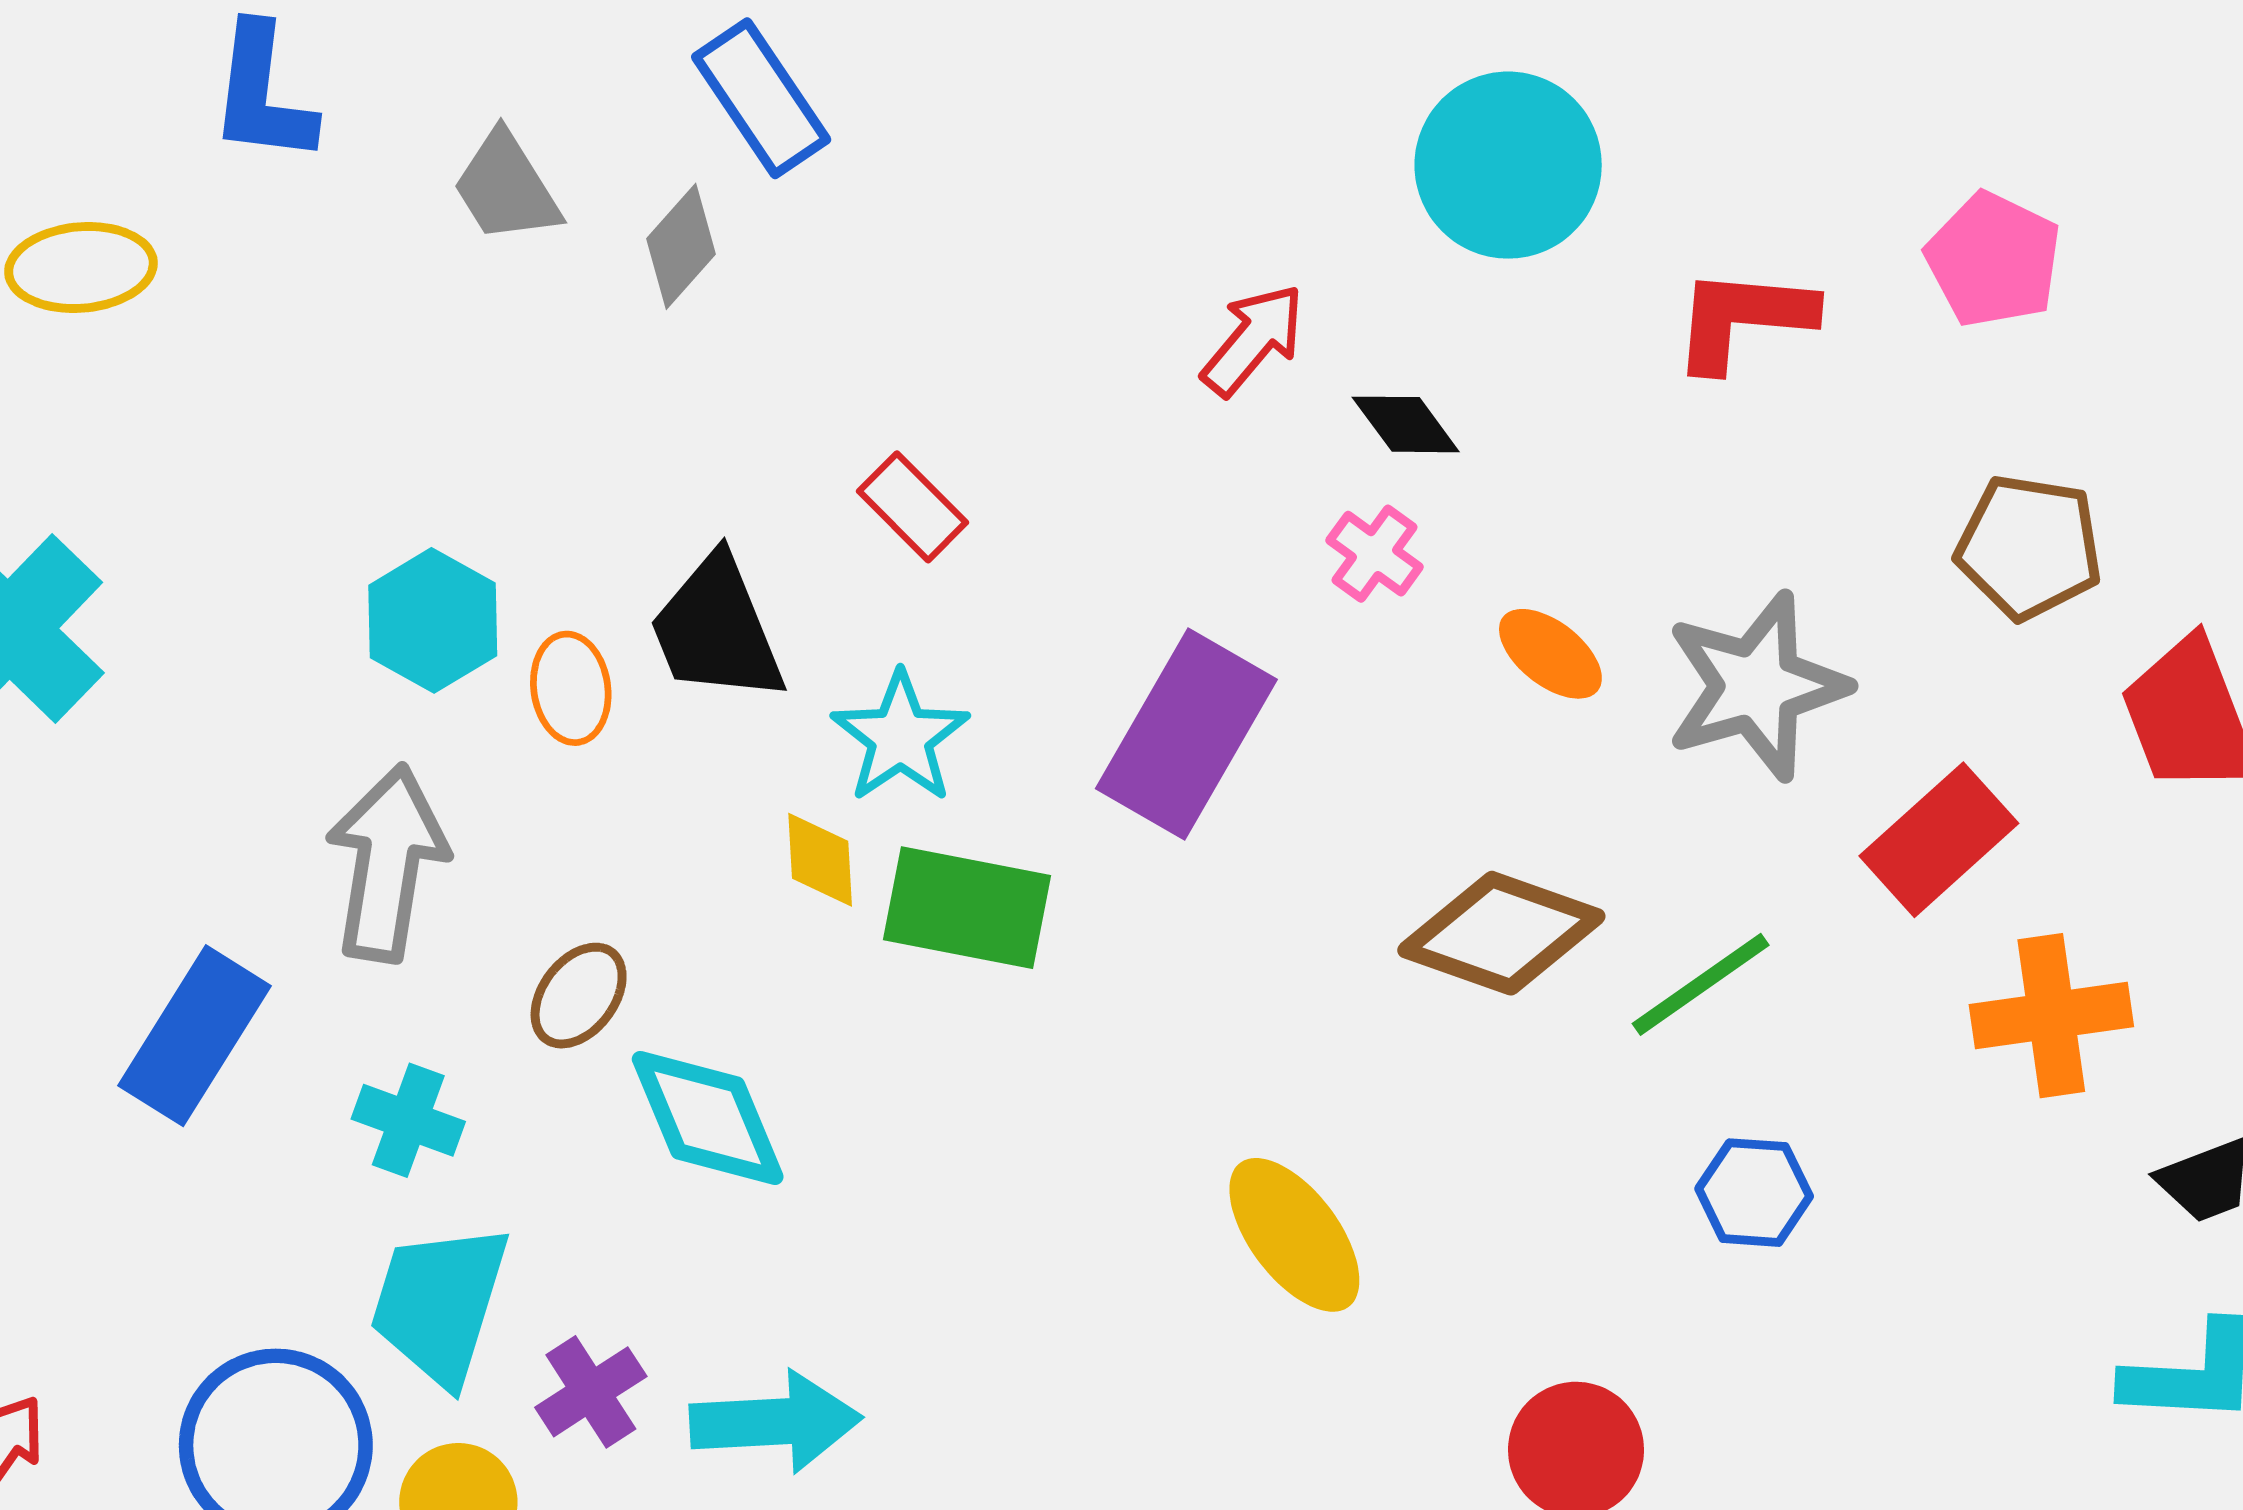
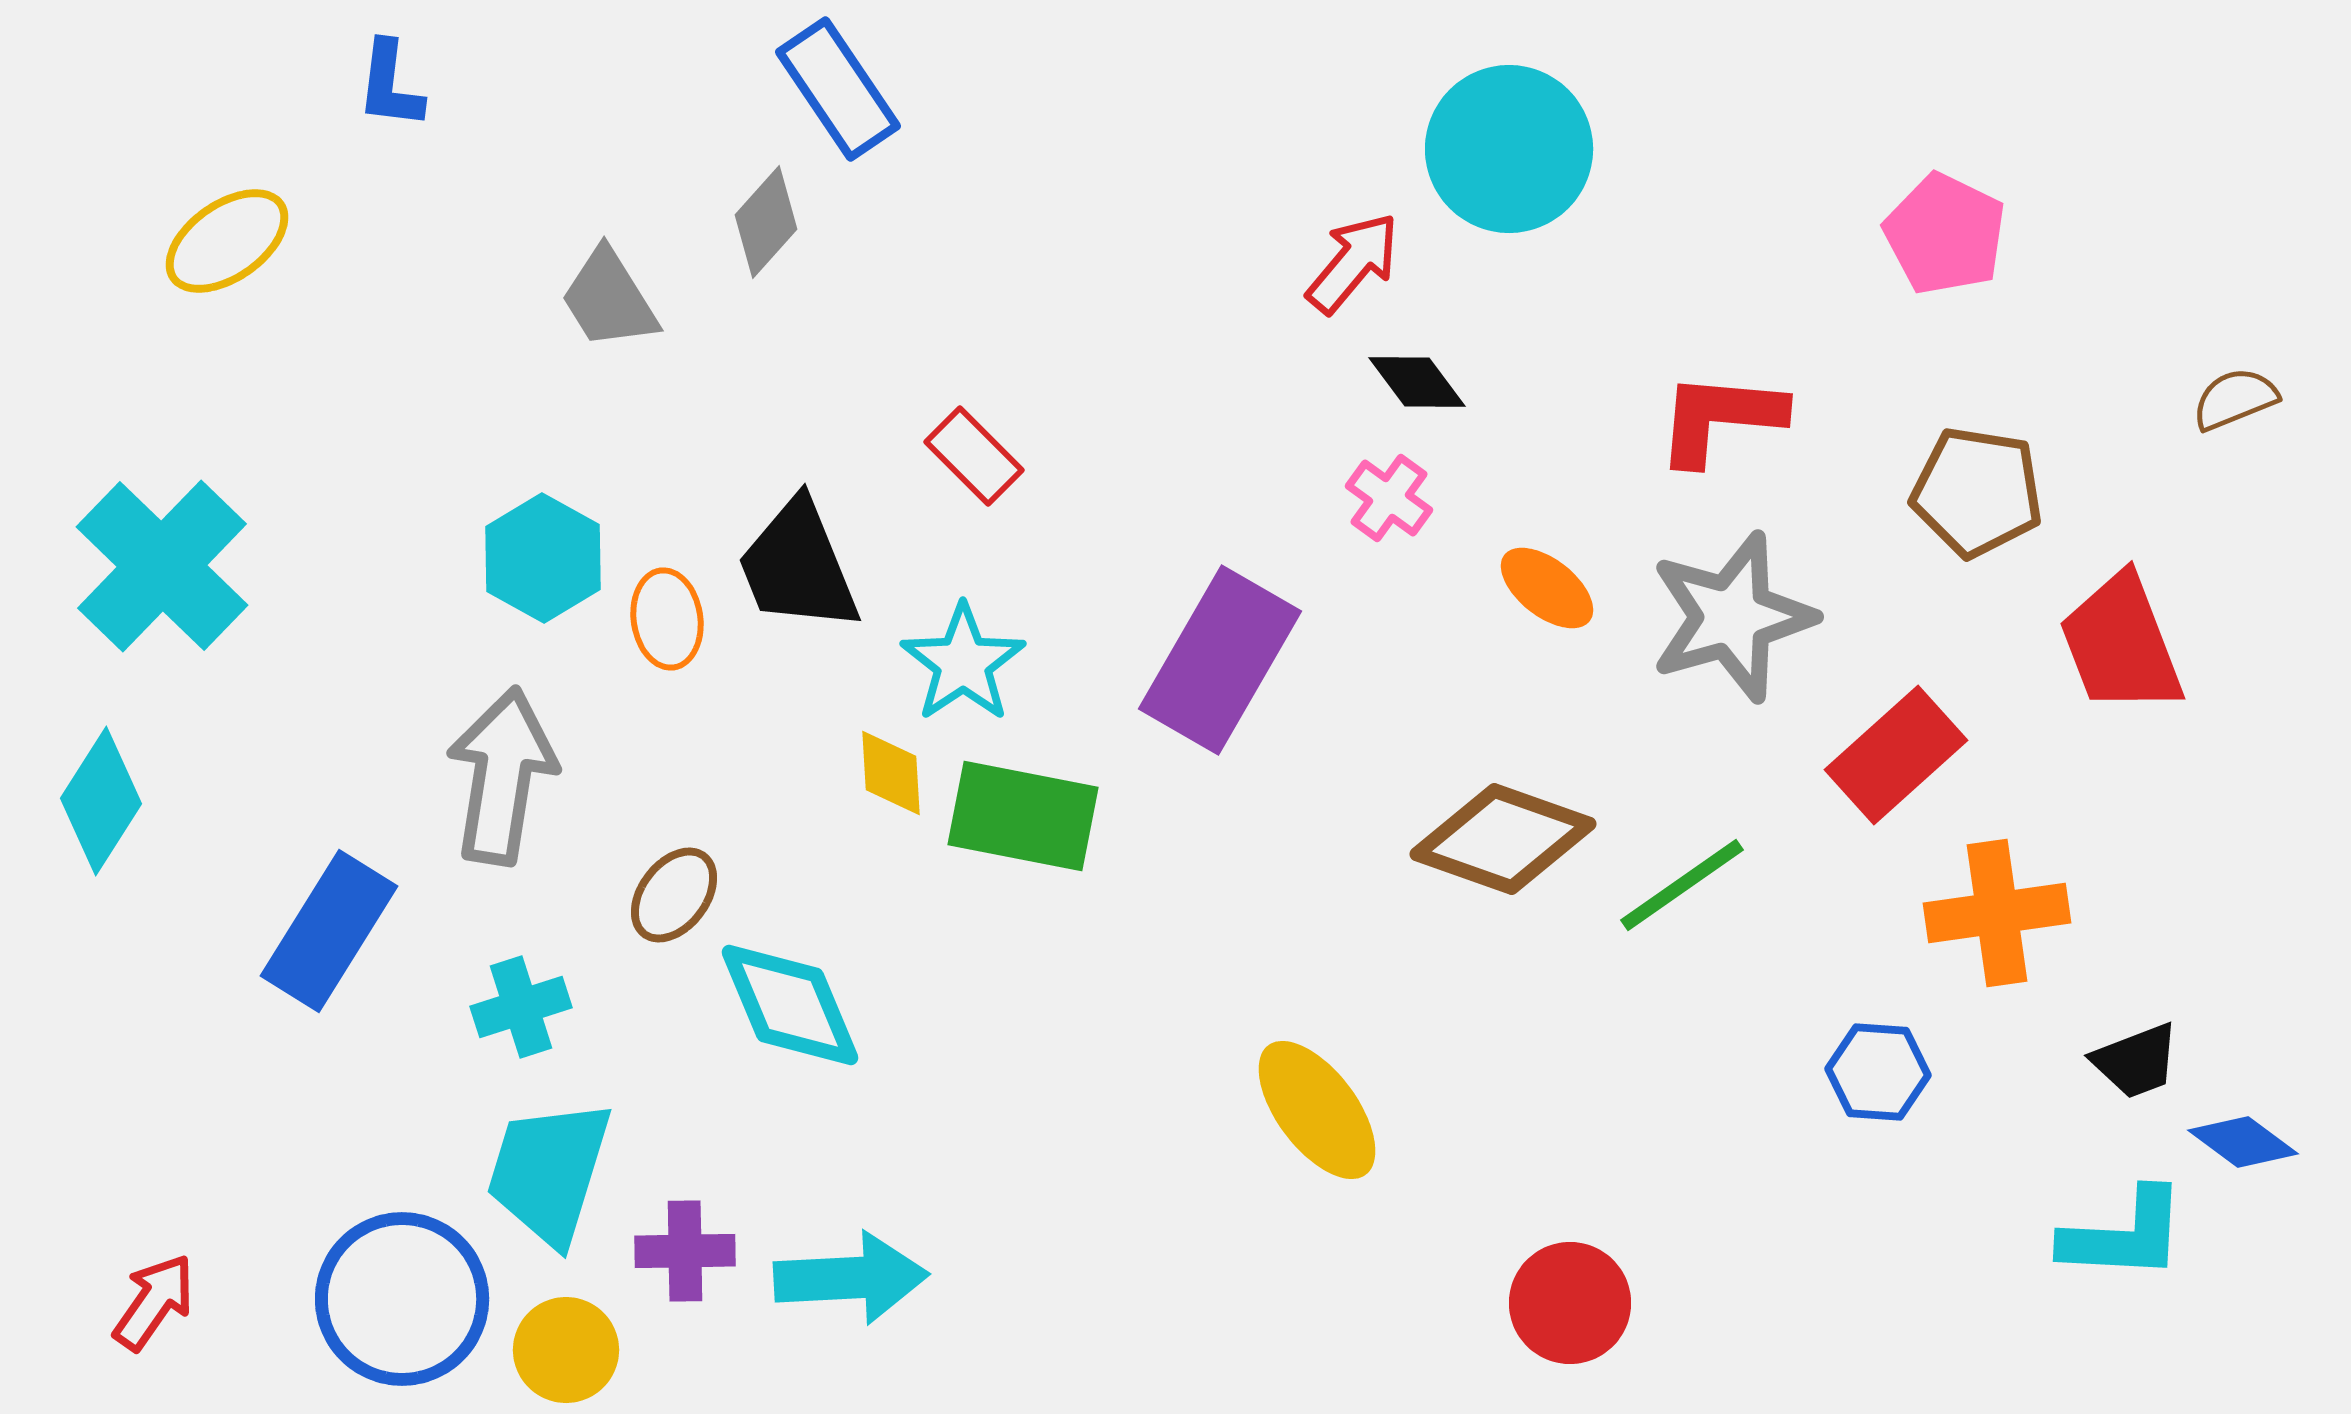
blue L-shape: (262, 94) -> (390, 85), size x0.7
gray trapezoid: (506, 187) -> (609, 299), moved
yellow ellipse: (81, 268) -> (227, 241), turned -30
red L-shape: (1743, 319) -> (1720, 418), moved
red arrow: (1253, 340) -> (1353, 263), moved
cyan cross: (408, 1120) -> (521, 1007), turned -38
blue hexagon: (1754, 1193) -> (1878, 1072), moved
purple cross: (591, 1392) -> (685, 1251), turned 32

